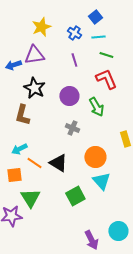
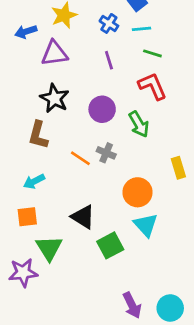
blue arrow: (13, 65) -> (26, 32), moved
orange line: (34, 163) -> (80, 158), moved
black triangle: (58, 163) -> (83, 217), moved
cyan circle: (118, 231) -> (170, 308), moved

